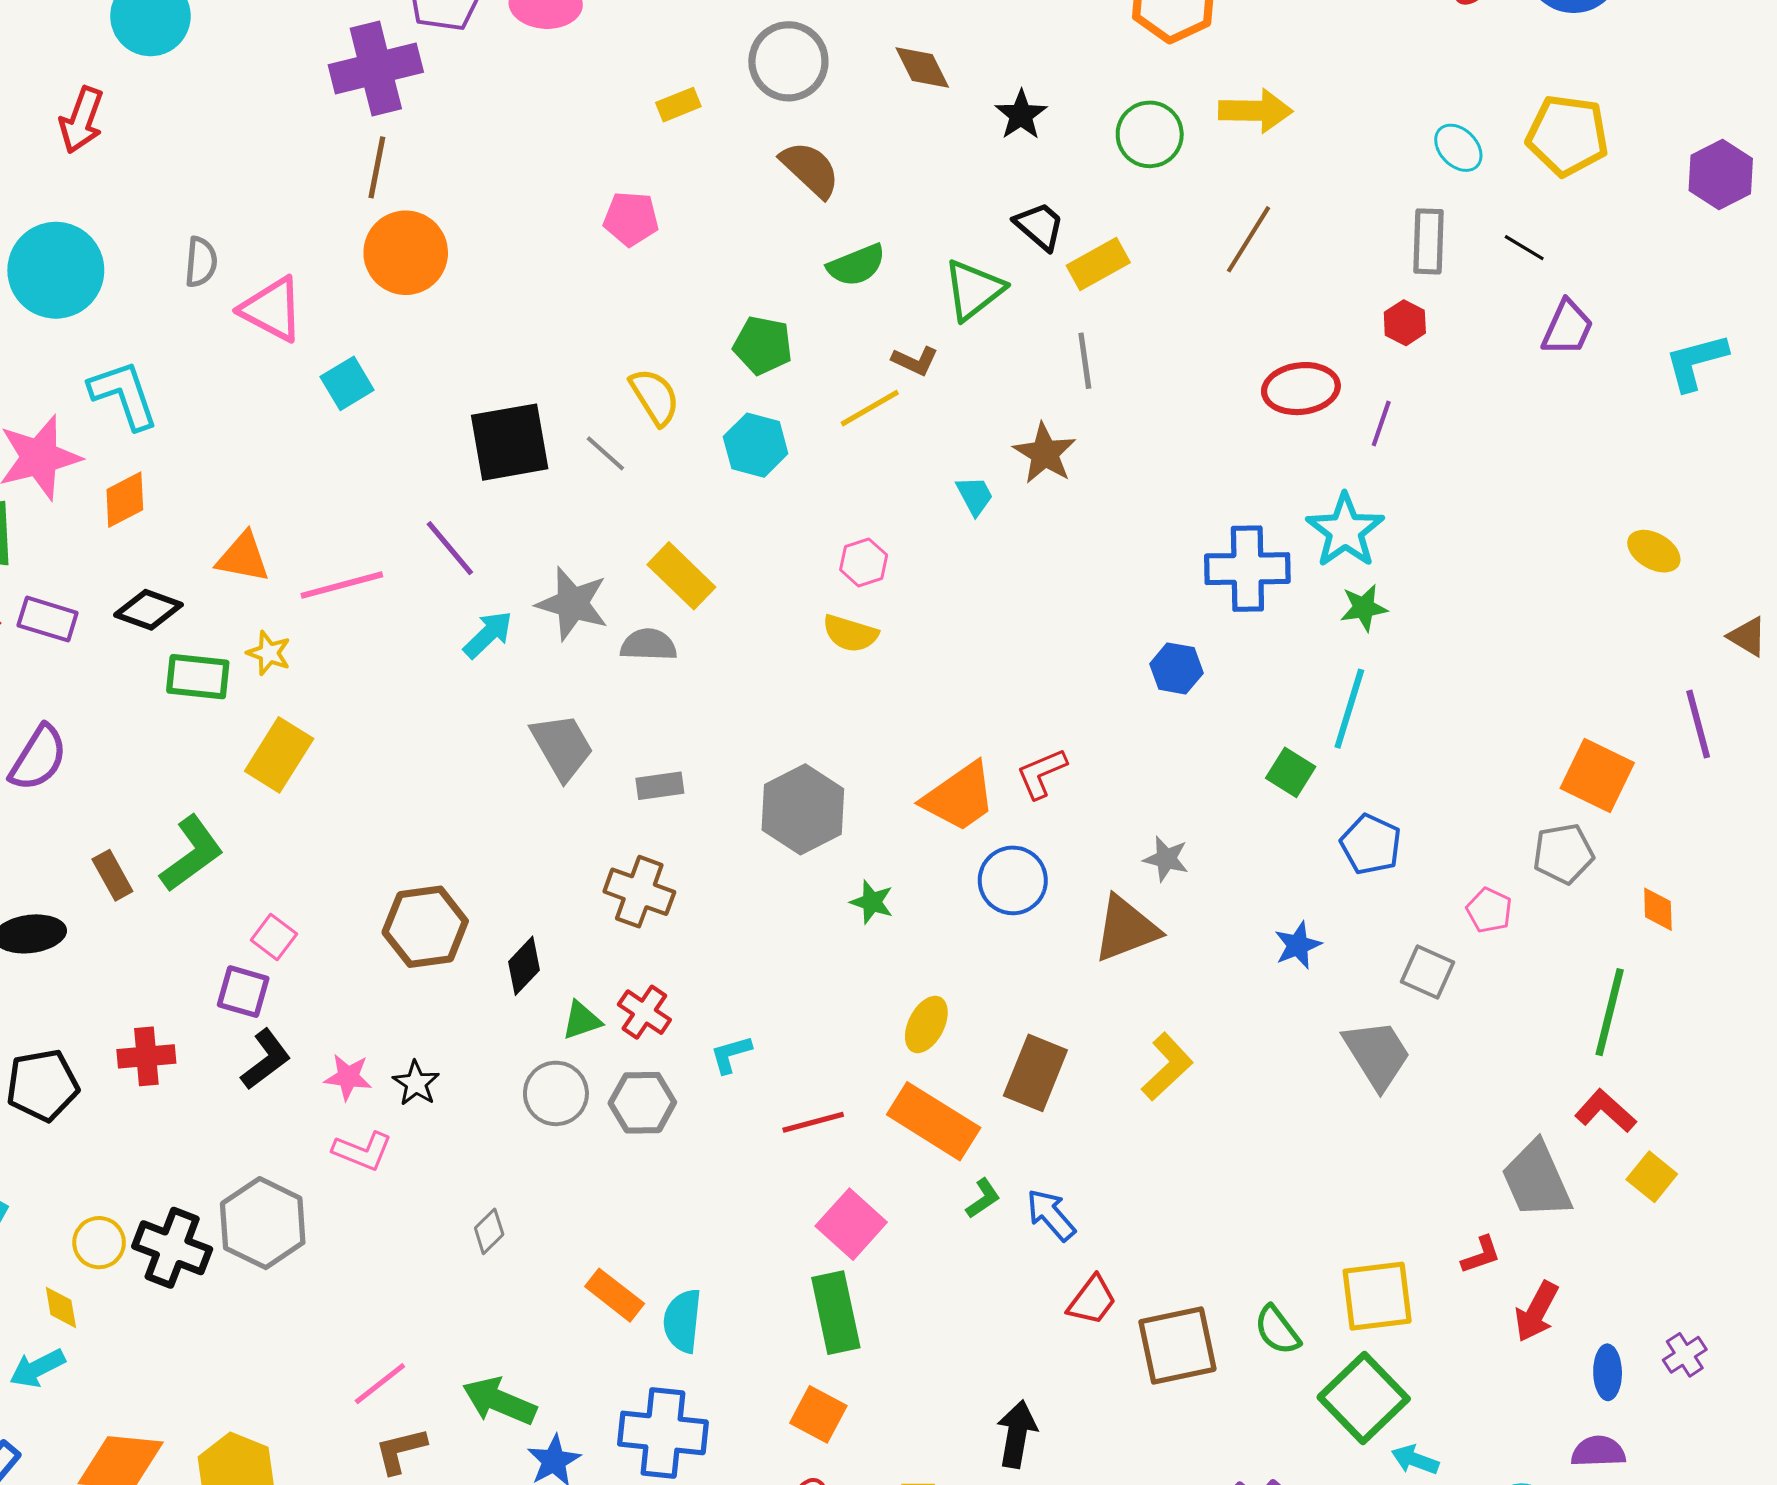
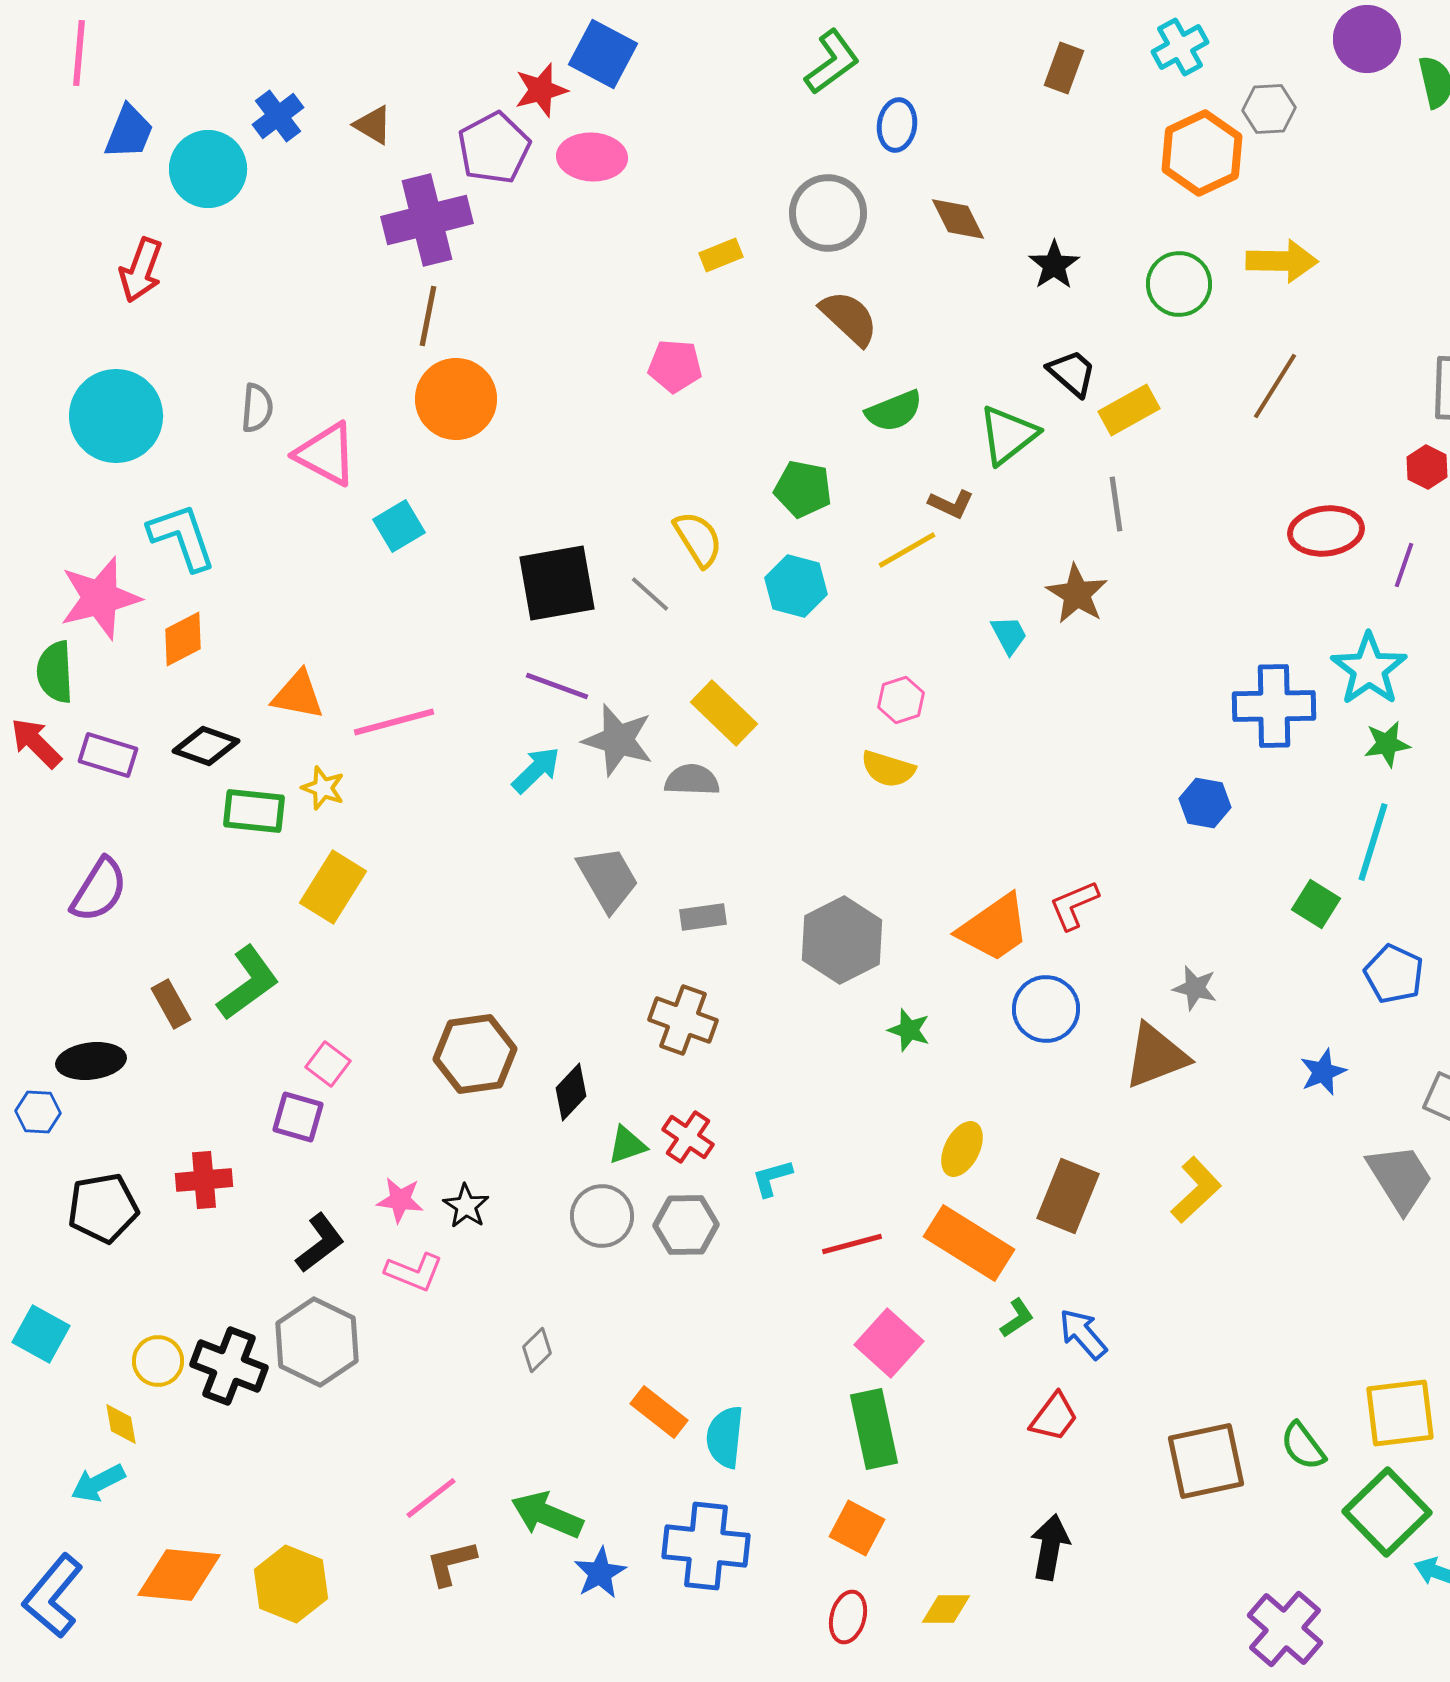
purple line: (450, 548) -> (557, 686), moved, turned -30
black L-shape: (266, 1059) -> (320, 1243), moved
red trapezoid: (1092, 1300) -> (1054, 1417), moved

